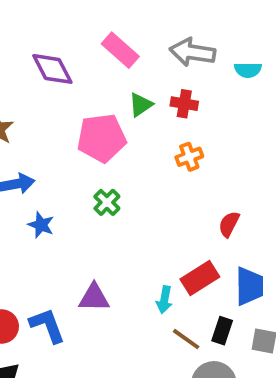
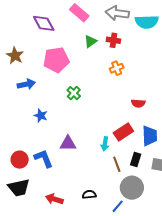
cyan semicircle: (248, 70) -> (147, 22), size x1.6
pink pentagon: (102, 138) -> (56, 60), moved
red semicircle: (229, 224) -> (138, 103), turned -112
blue star: (41, 225) -> (41, 116), moved
brown line: (186, 339) -> (117, 164), turned 35

